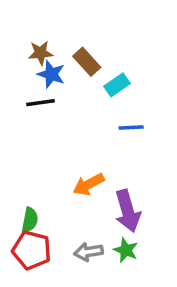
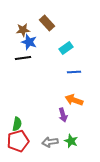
brown rectangle: (87, 62) -> (47, 23), moved
orange arrow: (88, 184) -> (74, 100), moved, turned 48
purple arrow: (128, 211) -> (63, 115), moved, size x0.6
red pentagon: (32, 250) -> (18, 141), turned -30

